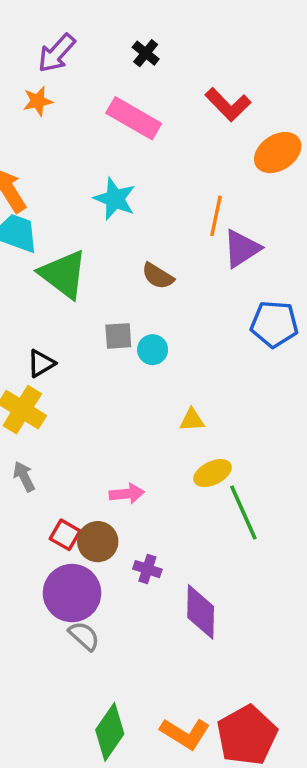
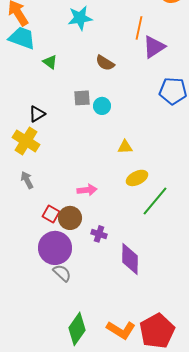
cyan star: (115, 199) -> (80, 18), turned -30
green triangle: (63, 274) -> (50, 62), size x0.5
green line: (243, 512) -> (155, 201), turned 64

